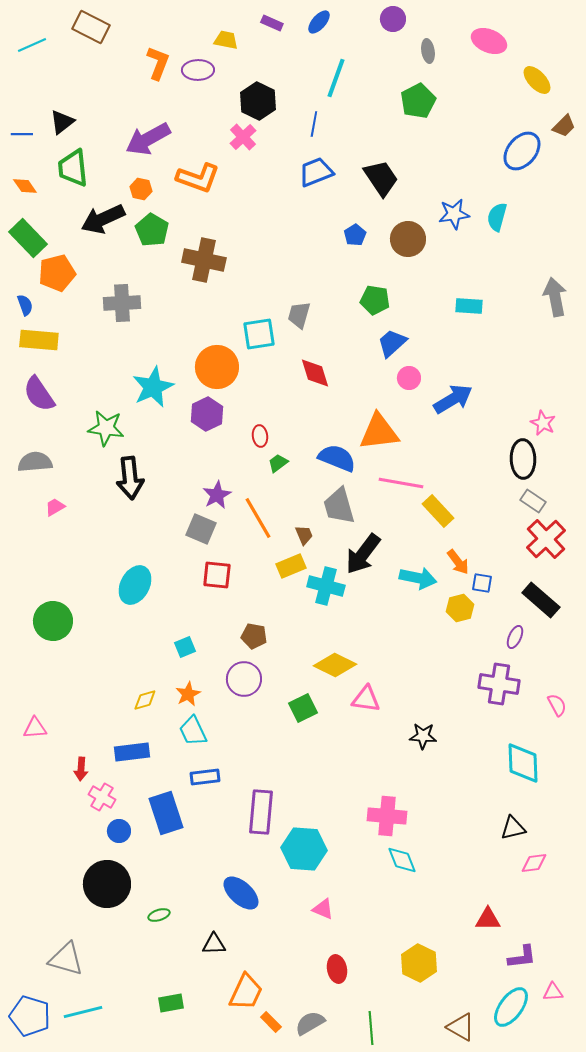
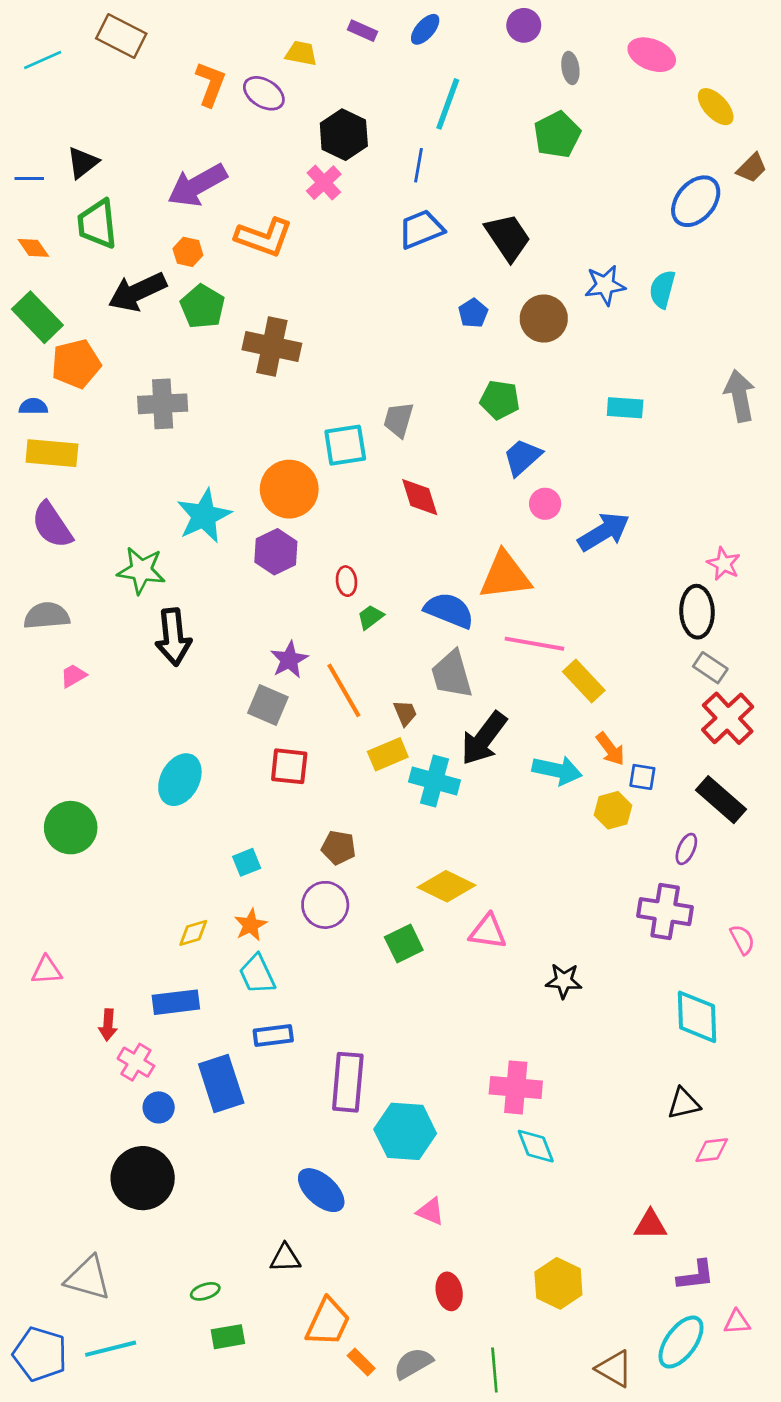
purple ellipse: (198, 70) -> (264, 93), turned 32
blue semicircle: (25, 305) -> (33, 406), turned -70
green ellipse: (159, 915) -> (205, 1291), moved

